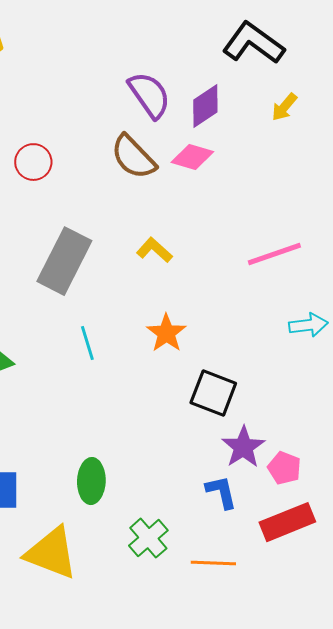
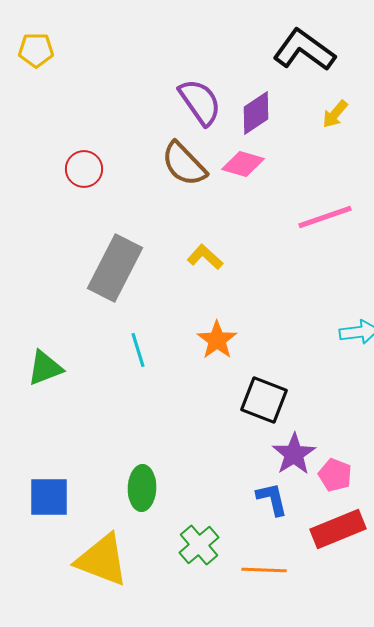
pink line: (274, 254) -> (325, 217), moved

